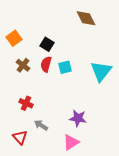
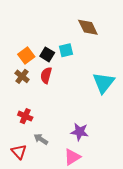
orange square: (14, 38) -> (26, 55), moved
cyan square: (65, 67) -> (66, 50), moved

